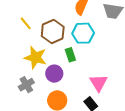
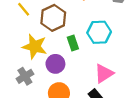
cyan hexagon: (83, 33) -> (99, 32), moved
pink triangle: (99, 83) -> (104, 74), turned 30

